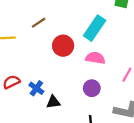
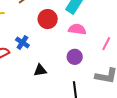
blue cross: (36, 88) -> (22, 42), moved

